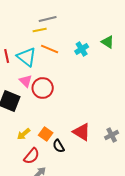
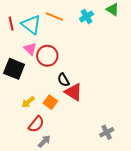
red triangle: (82, 132) -> (73, 92), moved
gray cross: (112, 135) -> (107, 132), moved
black semicircle: (59, 146) -> (63, 80), moved

